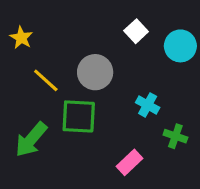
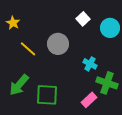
green square: (79, 116) -> (47, 95), moved
green cross: (175, 136) -> (107, 83), size x1.5
pink rectangle: (130, 162) -> (89, 100), moved

